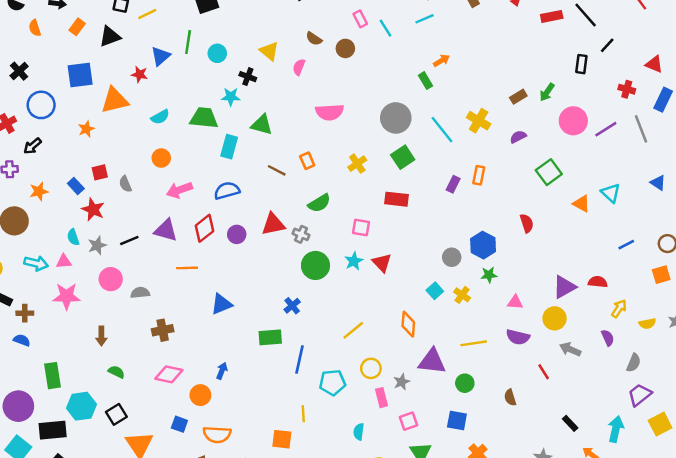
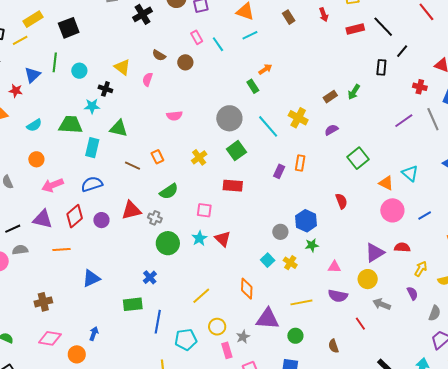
pink semicircle: (330, 112) -> (174, 116), size x0.7
pink circle: (573, 121) -> (392, 210), moved
gray semicircle: (140, 293) -> (20, 250), moved

